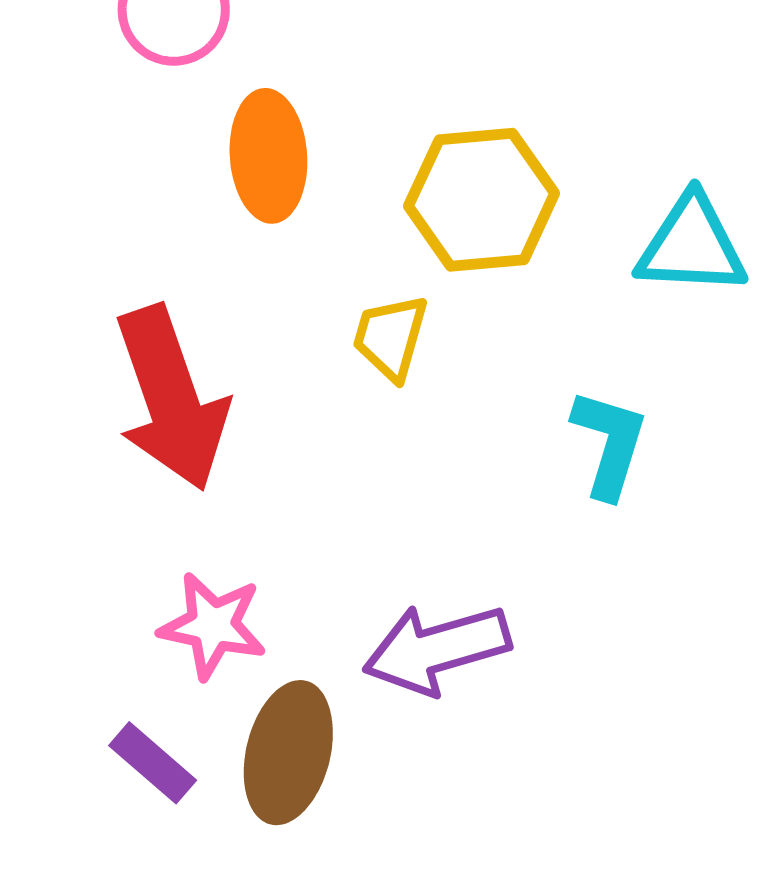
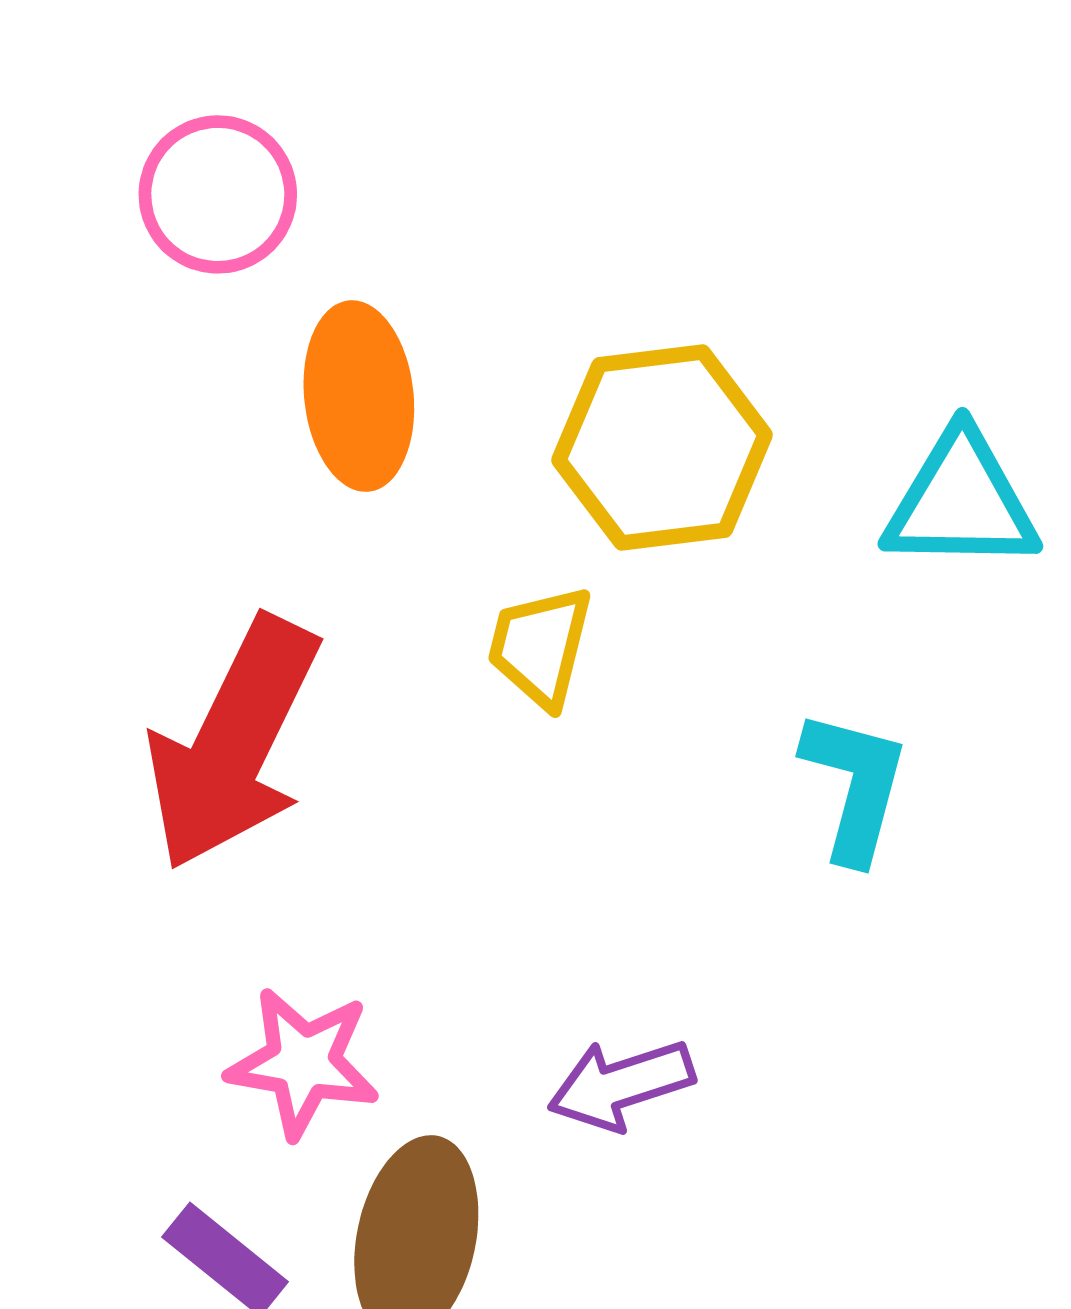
red arrow: (171, 398) -> (233, 743), turned 47
purple arrow: (437, 649) -> (621, 1085), size x0.7

